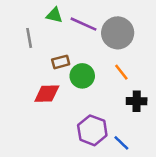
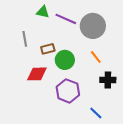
gray line: (29, 38) -> (25, 39), moved
purple hexagon: (92, 130) -> (68, 91), moved

